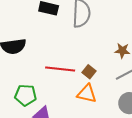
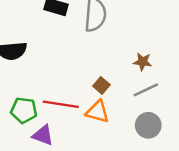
red line: (60, 69) -> (61, 104), moved

